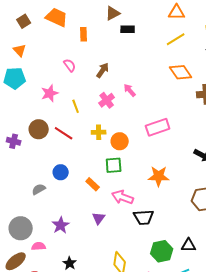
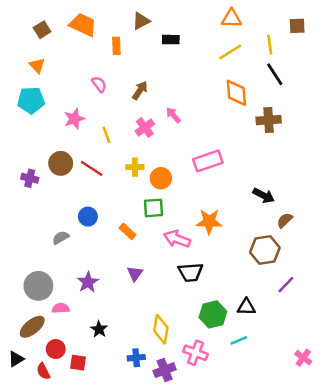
brown triangle: (113, 13) -> (141, 21), moved
orange diamond: (181, 72) -> (236, 93), turned 30
pink arrow: (123, 197) -> (177, 239), moved

